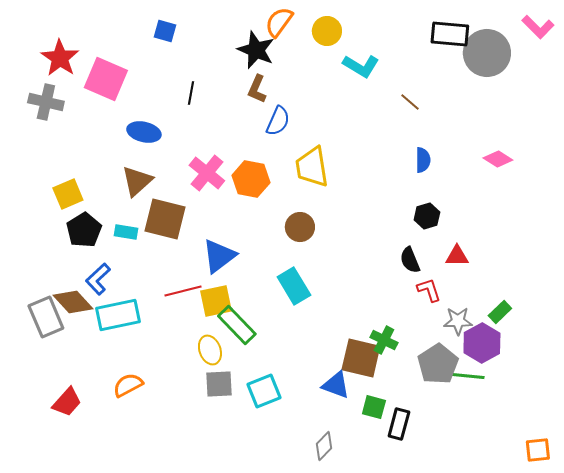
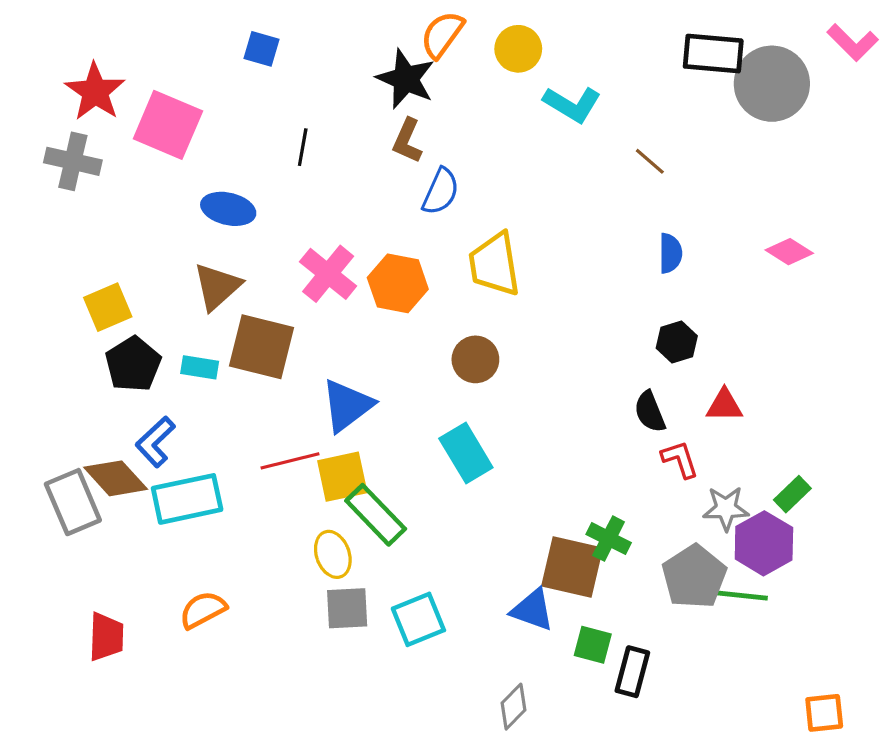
red trapezoid: (67, 402) -> (106, 637), turned -40
orange square: (538, 450) -> (824, 713), moved

